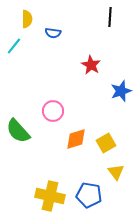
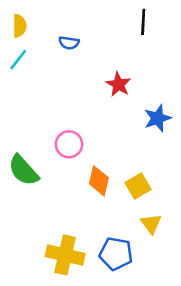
yellow semicircle: (27, 19) -> (20, 26), moved
orange diamond: (76, 139) -> (99, 181), turned -60

